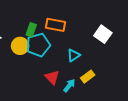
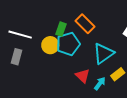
orange rectangle: (55, 25) -> (85, 24), turned 36
cyan triangle: (74, 55) -> (103, 53), size x1.6

